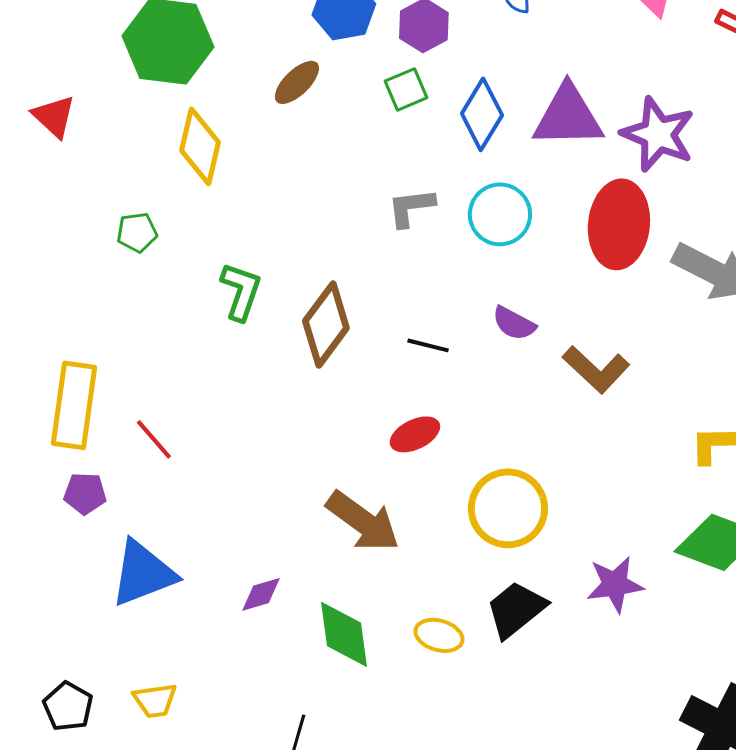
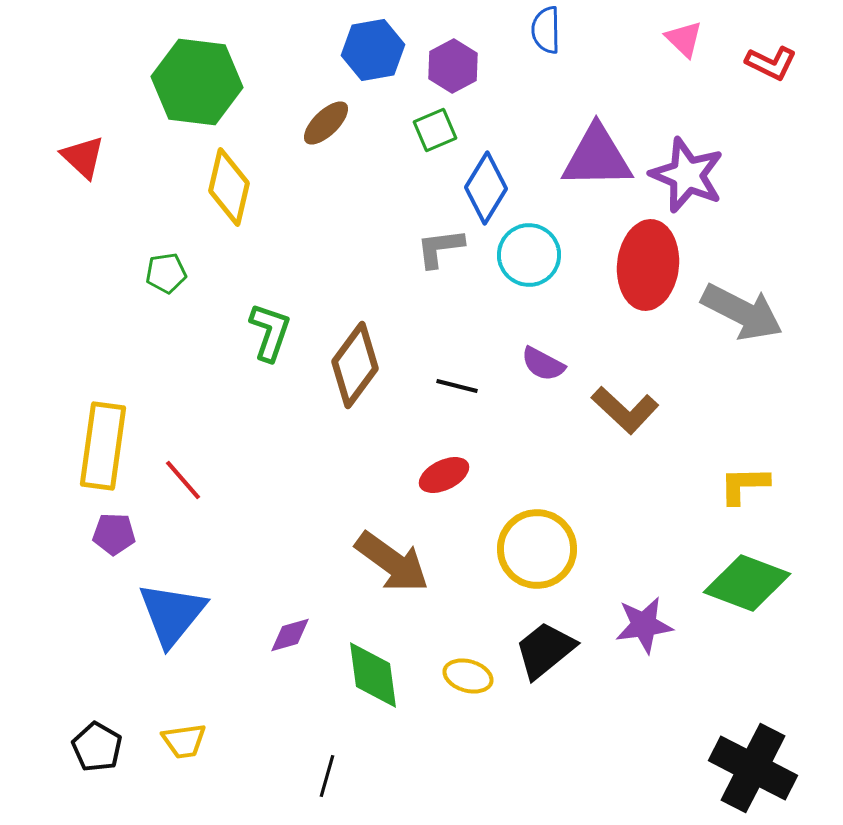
blue diamond: (482, 114) -> (486, 188), moved
blue triangle: (143, 573) -> (172, 614), turned -30

